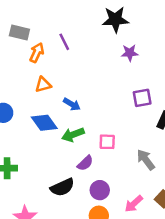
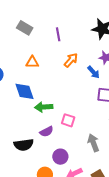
gray rectangle: (19, 33) -> (25, 28), moved
orange arrow: (37, 53) -> (71, 60), moved
blue arrow: (72, 104) -> (94, 72), moved
purple circle: (100, 190) -> (60, 157), moved

